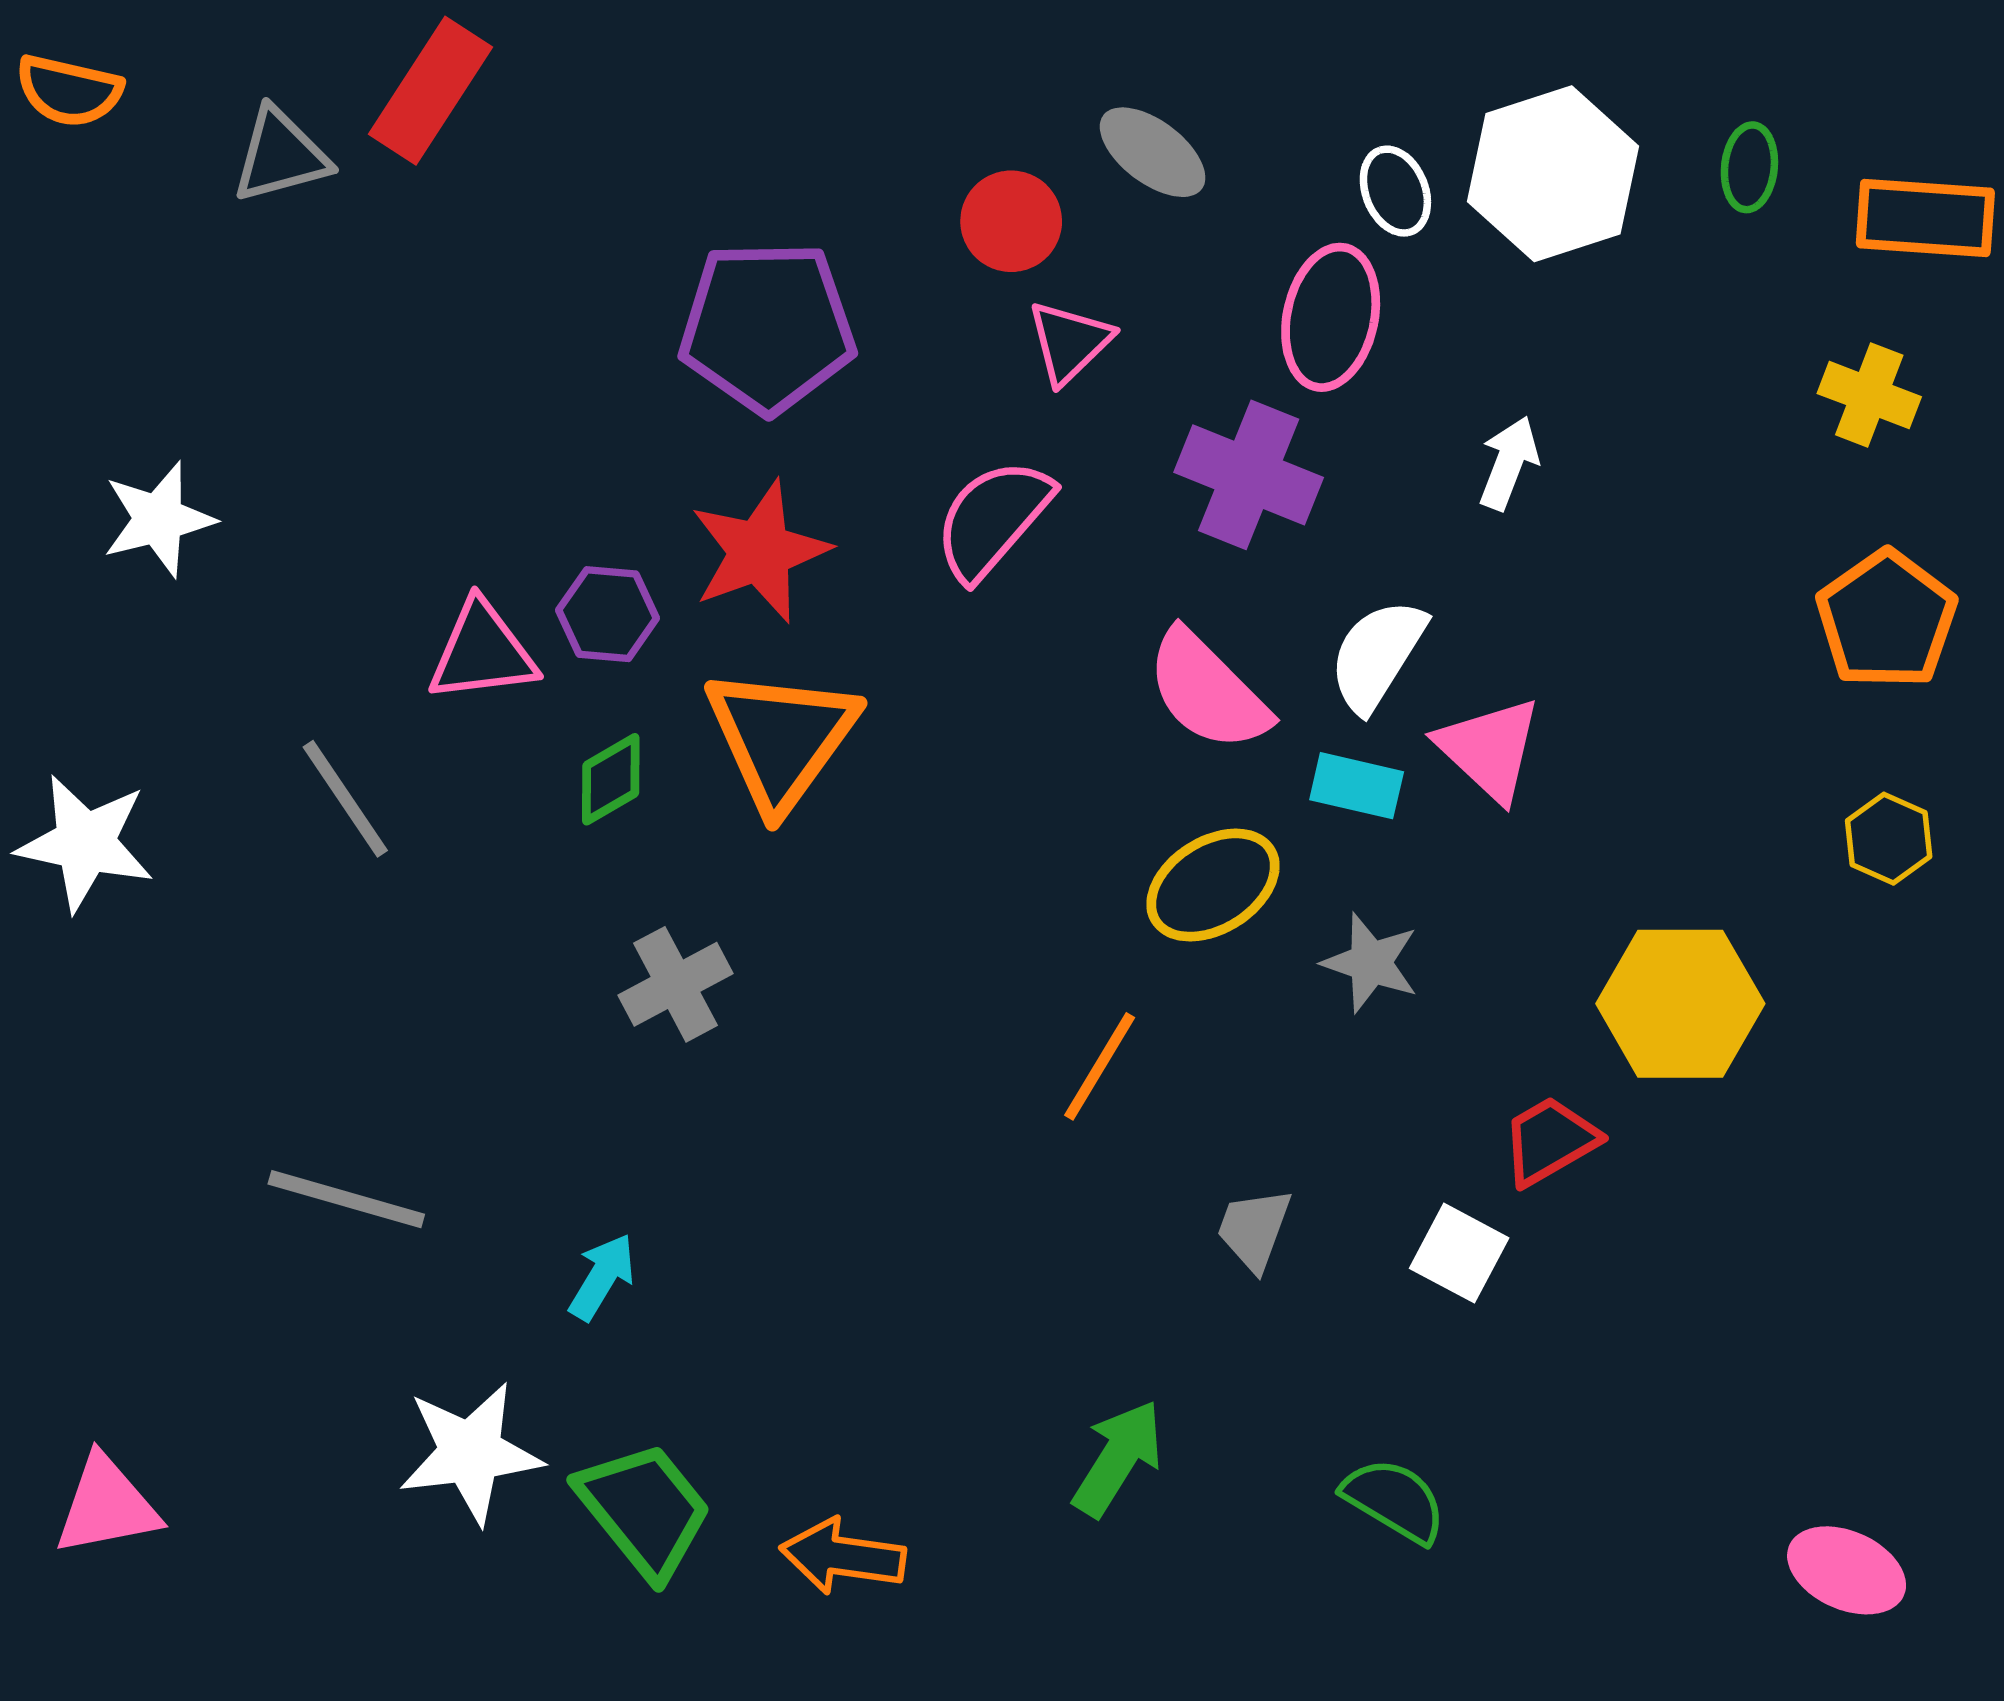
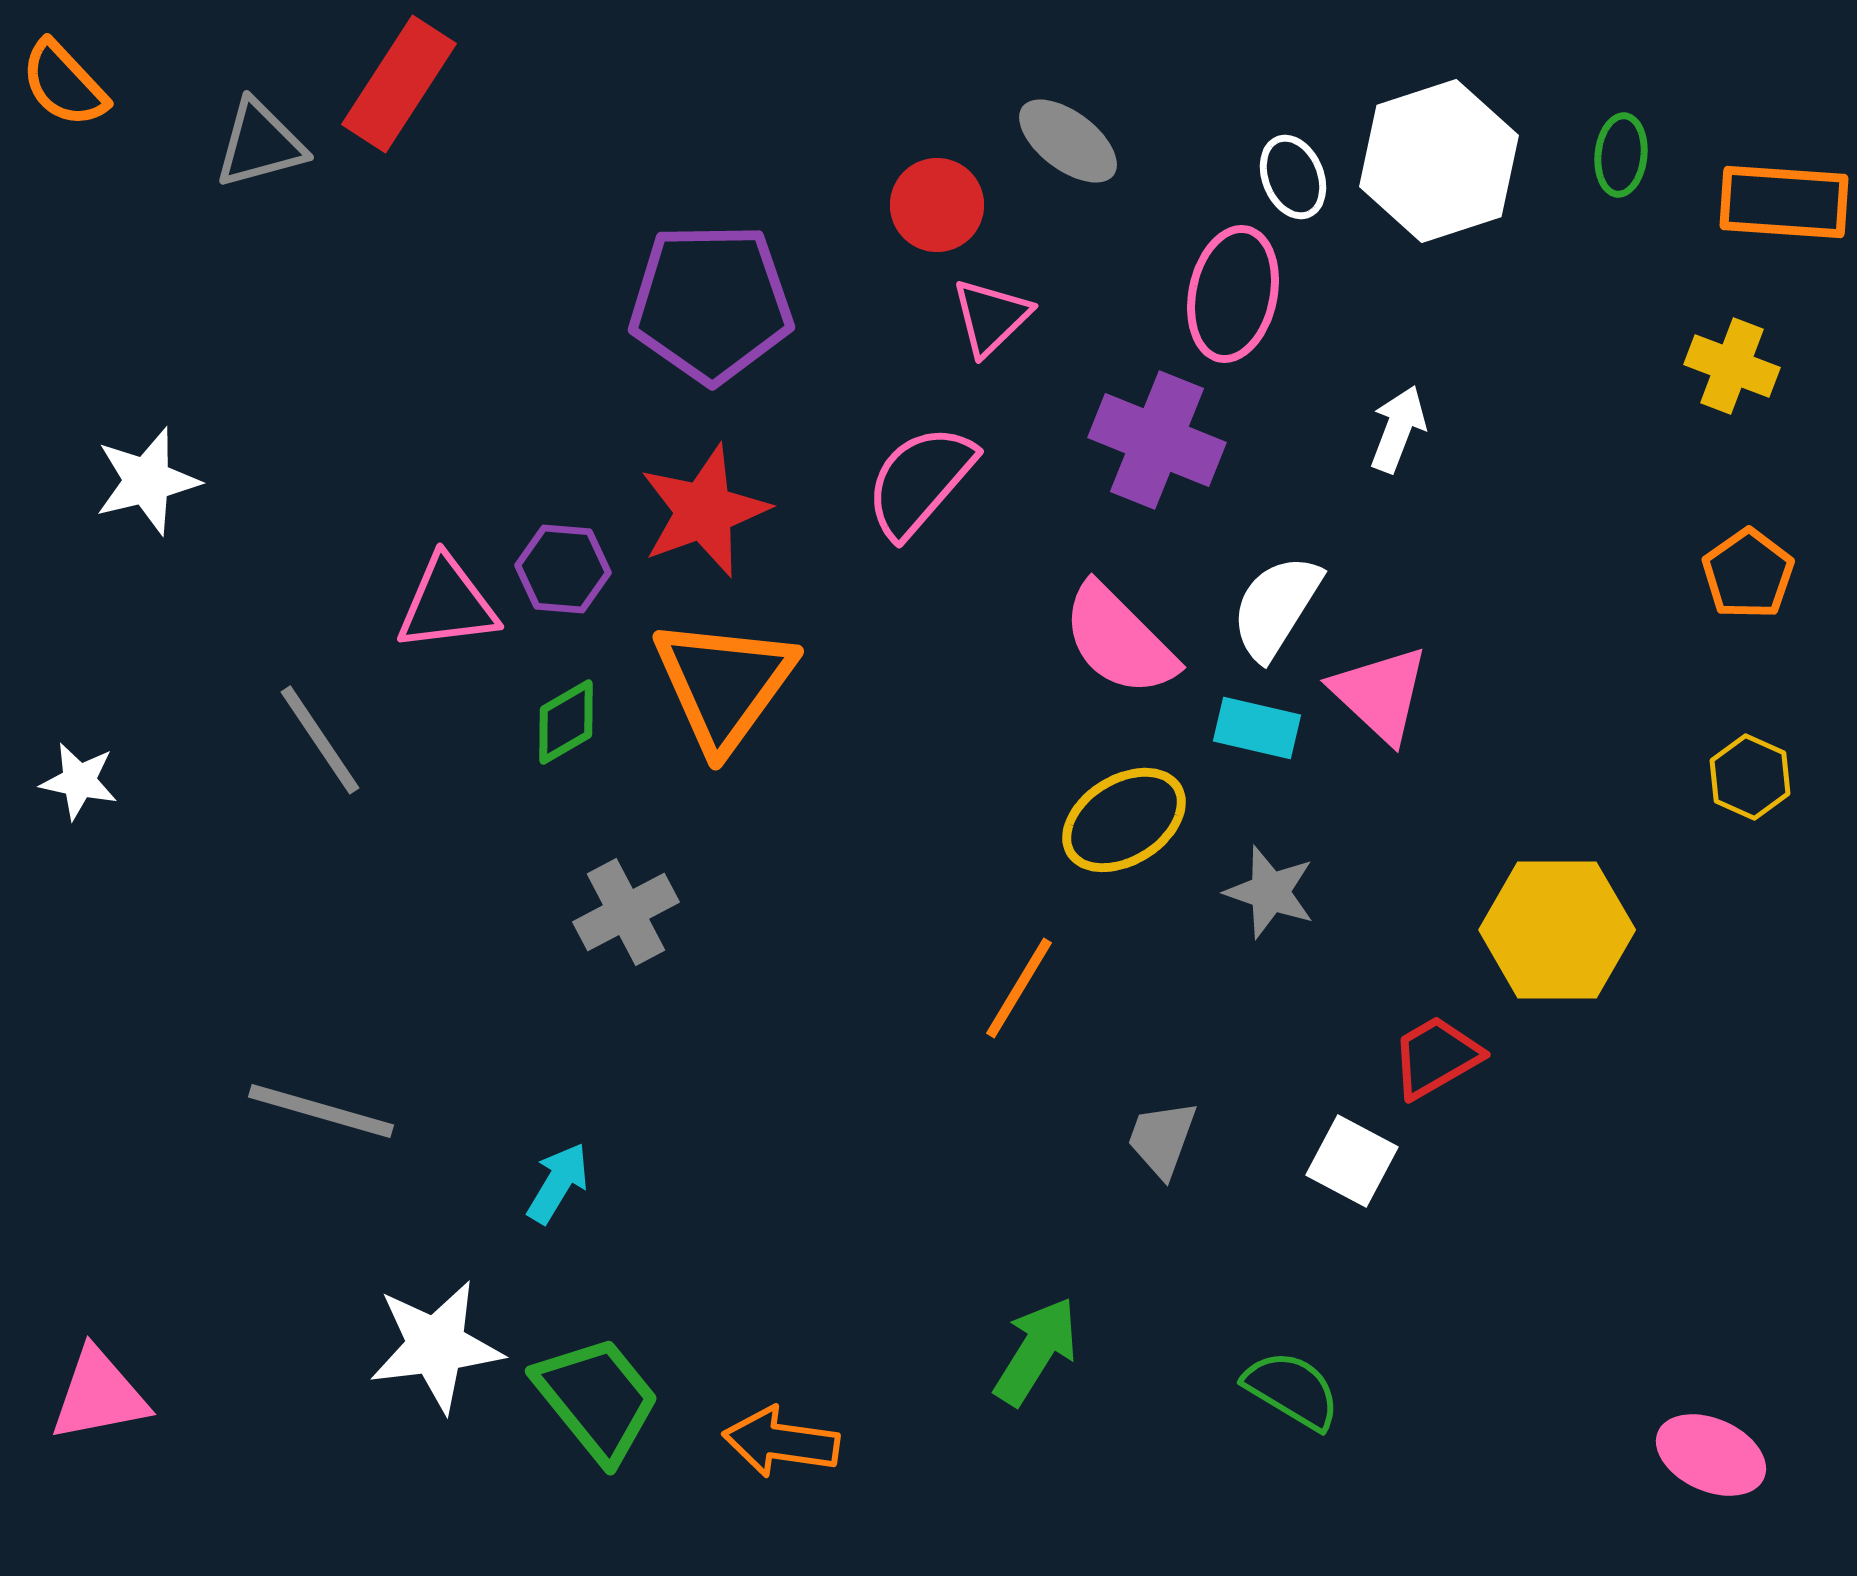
orange semicircle: (69, 91) -> (64, 84), turned 34
orange pentagon: (1886, 620) -> (1748, 574), size x0.7
white star: (85, 843) -> (79, 781), size x0.6

